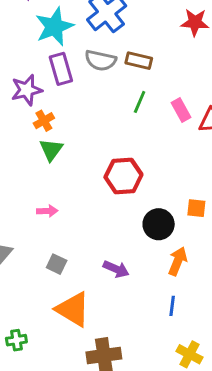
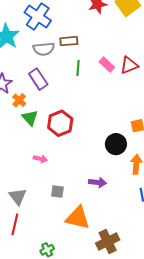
purple rectangle: (61, 69) -> (38, 79), moved
red hexagon: (123, 176) -> (60, 123), moved
pink arrow: (47, 211) -> (40, 159), turned 32

